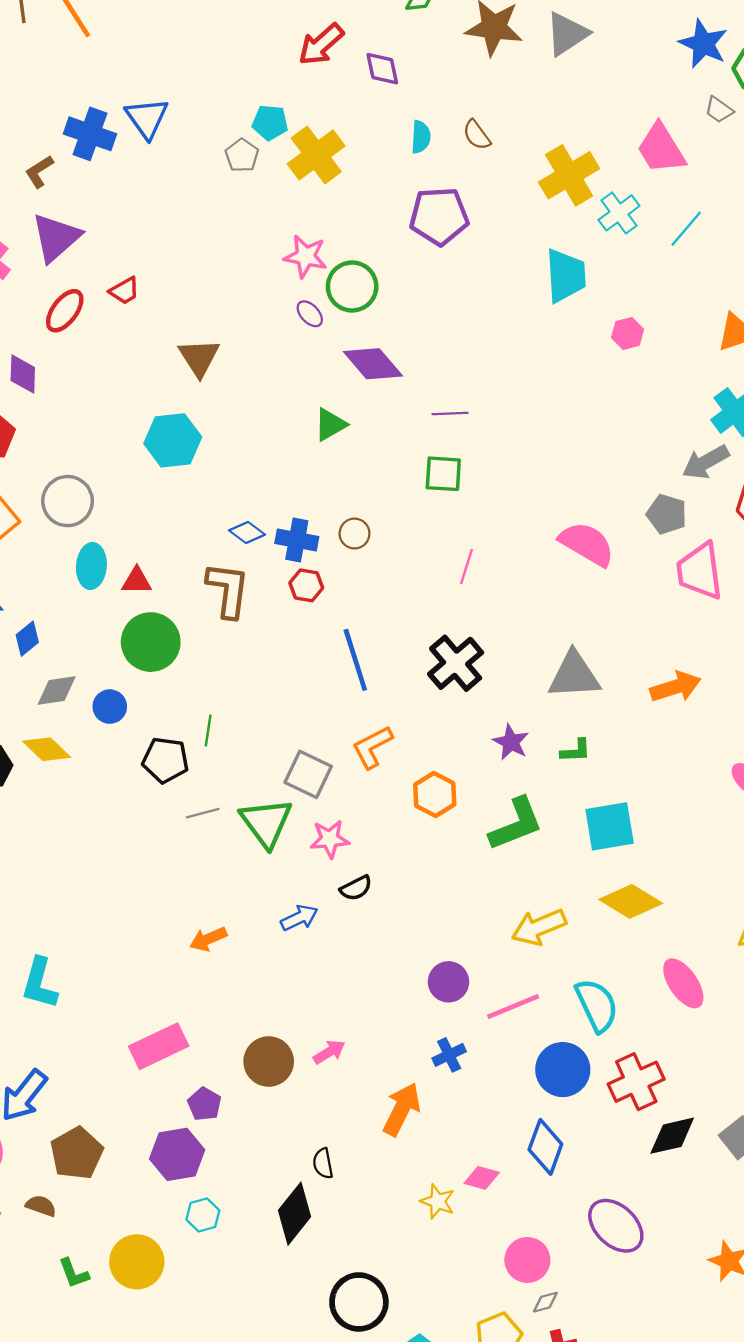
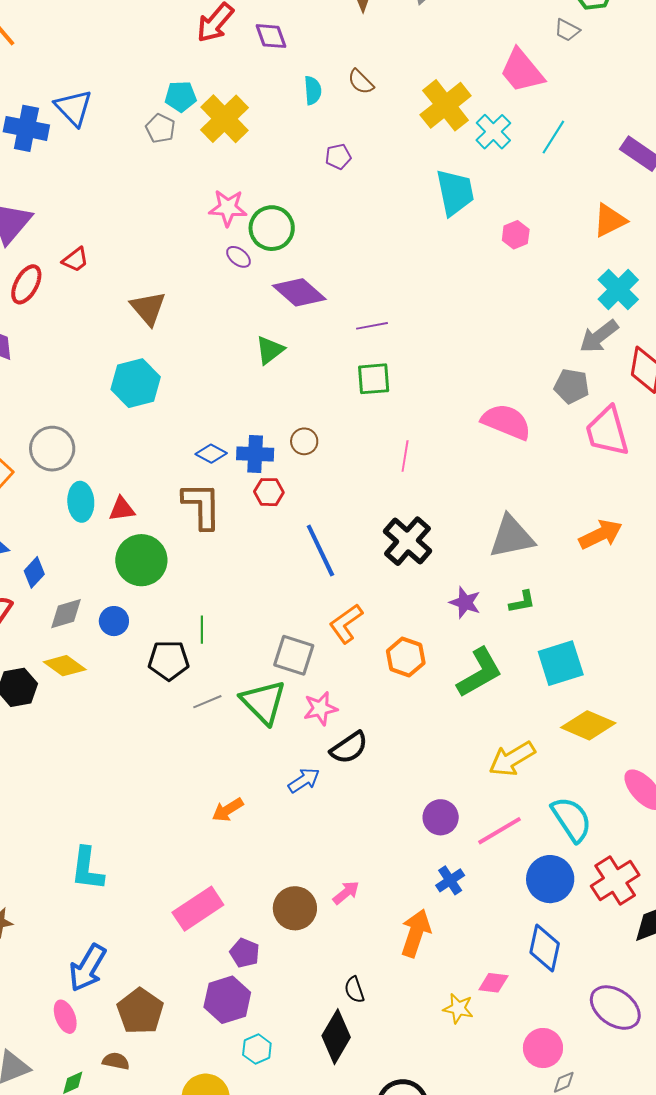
purple pentagon: (439, 216) -> (338, 157), size x0.5
black semicircle: (356, 888) -> (349, 748), size x1.4

